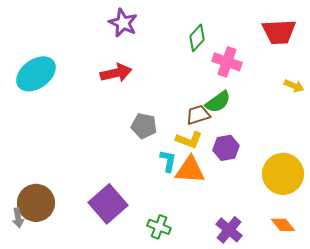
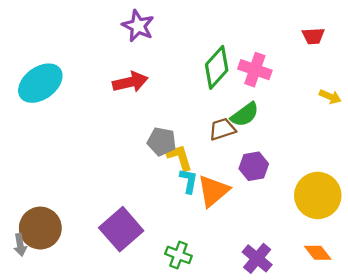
red trapezoid: (279, 32) -> (313, 36), size x0.6
green diamond: (197, 38) -> (217, 67), moved, size x1.4
yellow L-shape: (189, 140) -> (180, 157), moved, turned -128
orange triangle: (190, 170) -> (213, 191), turned -44

